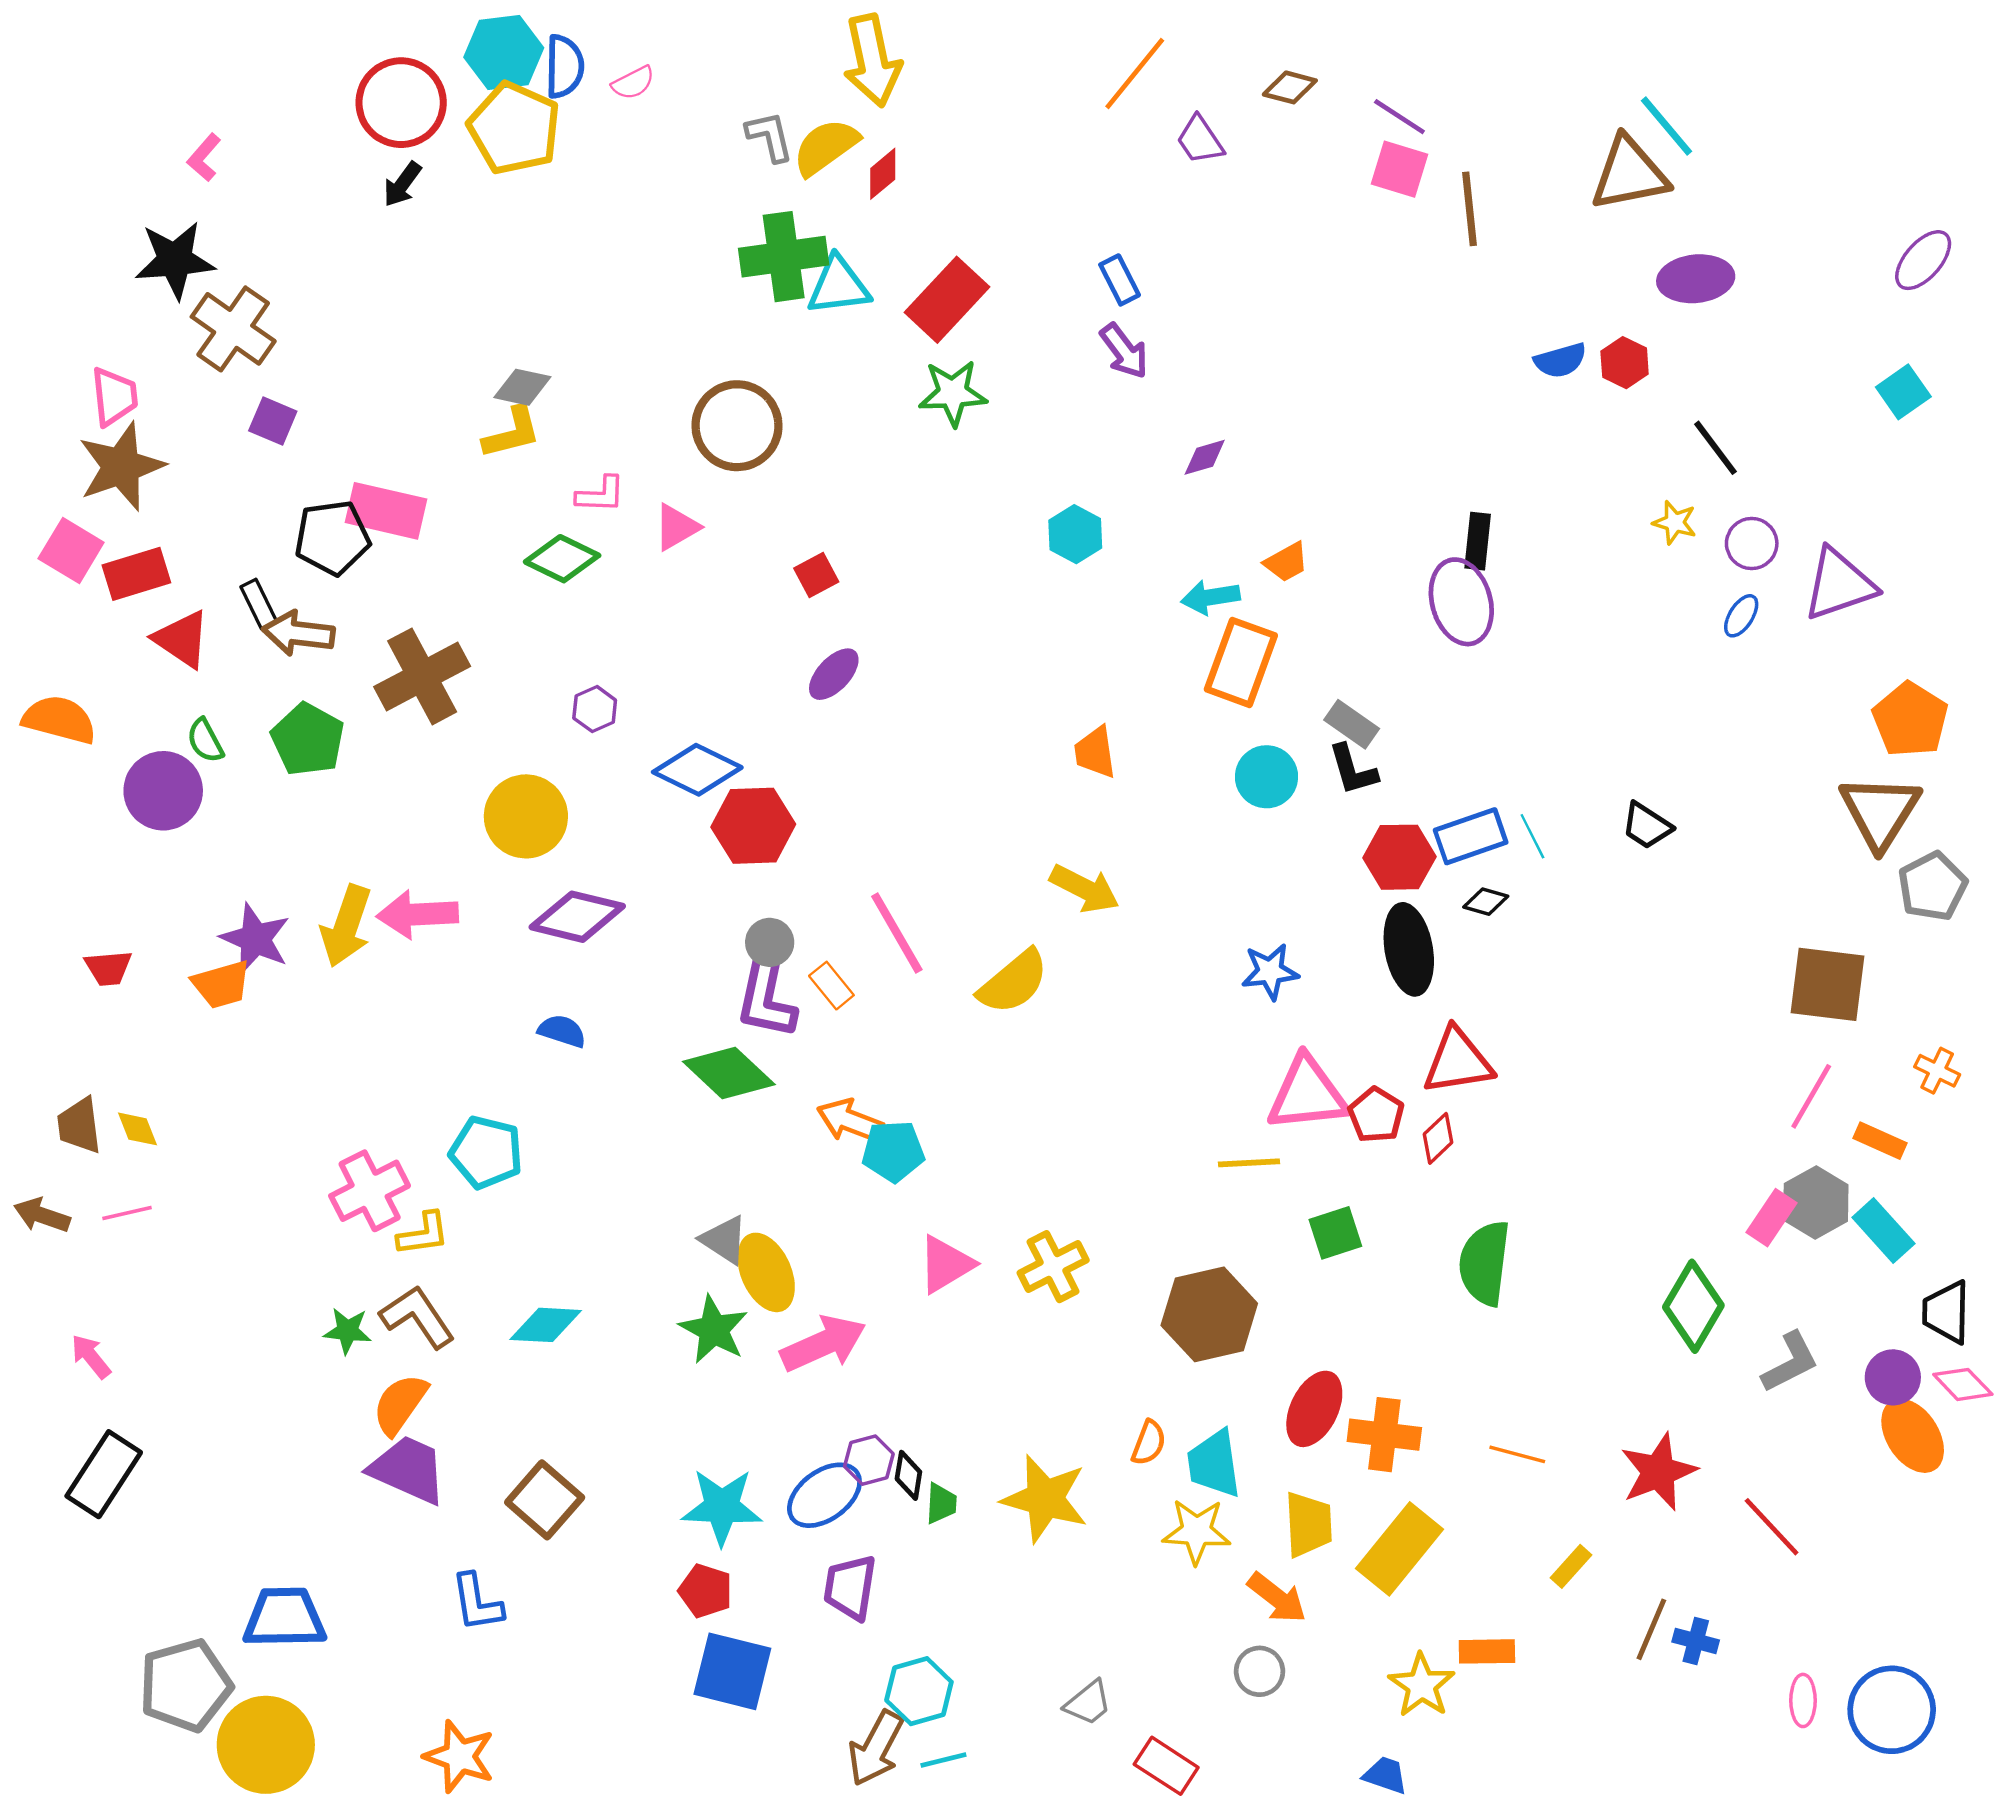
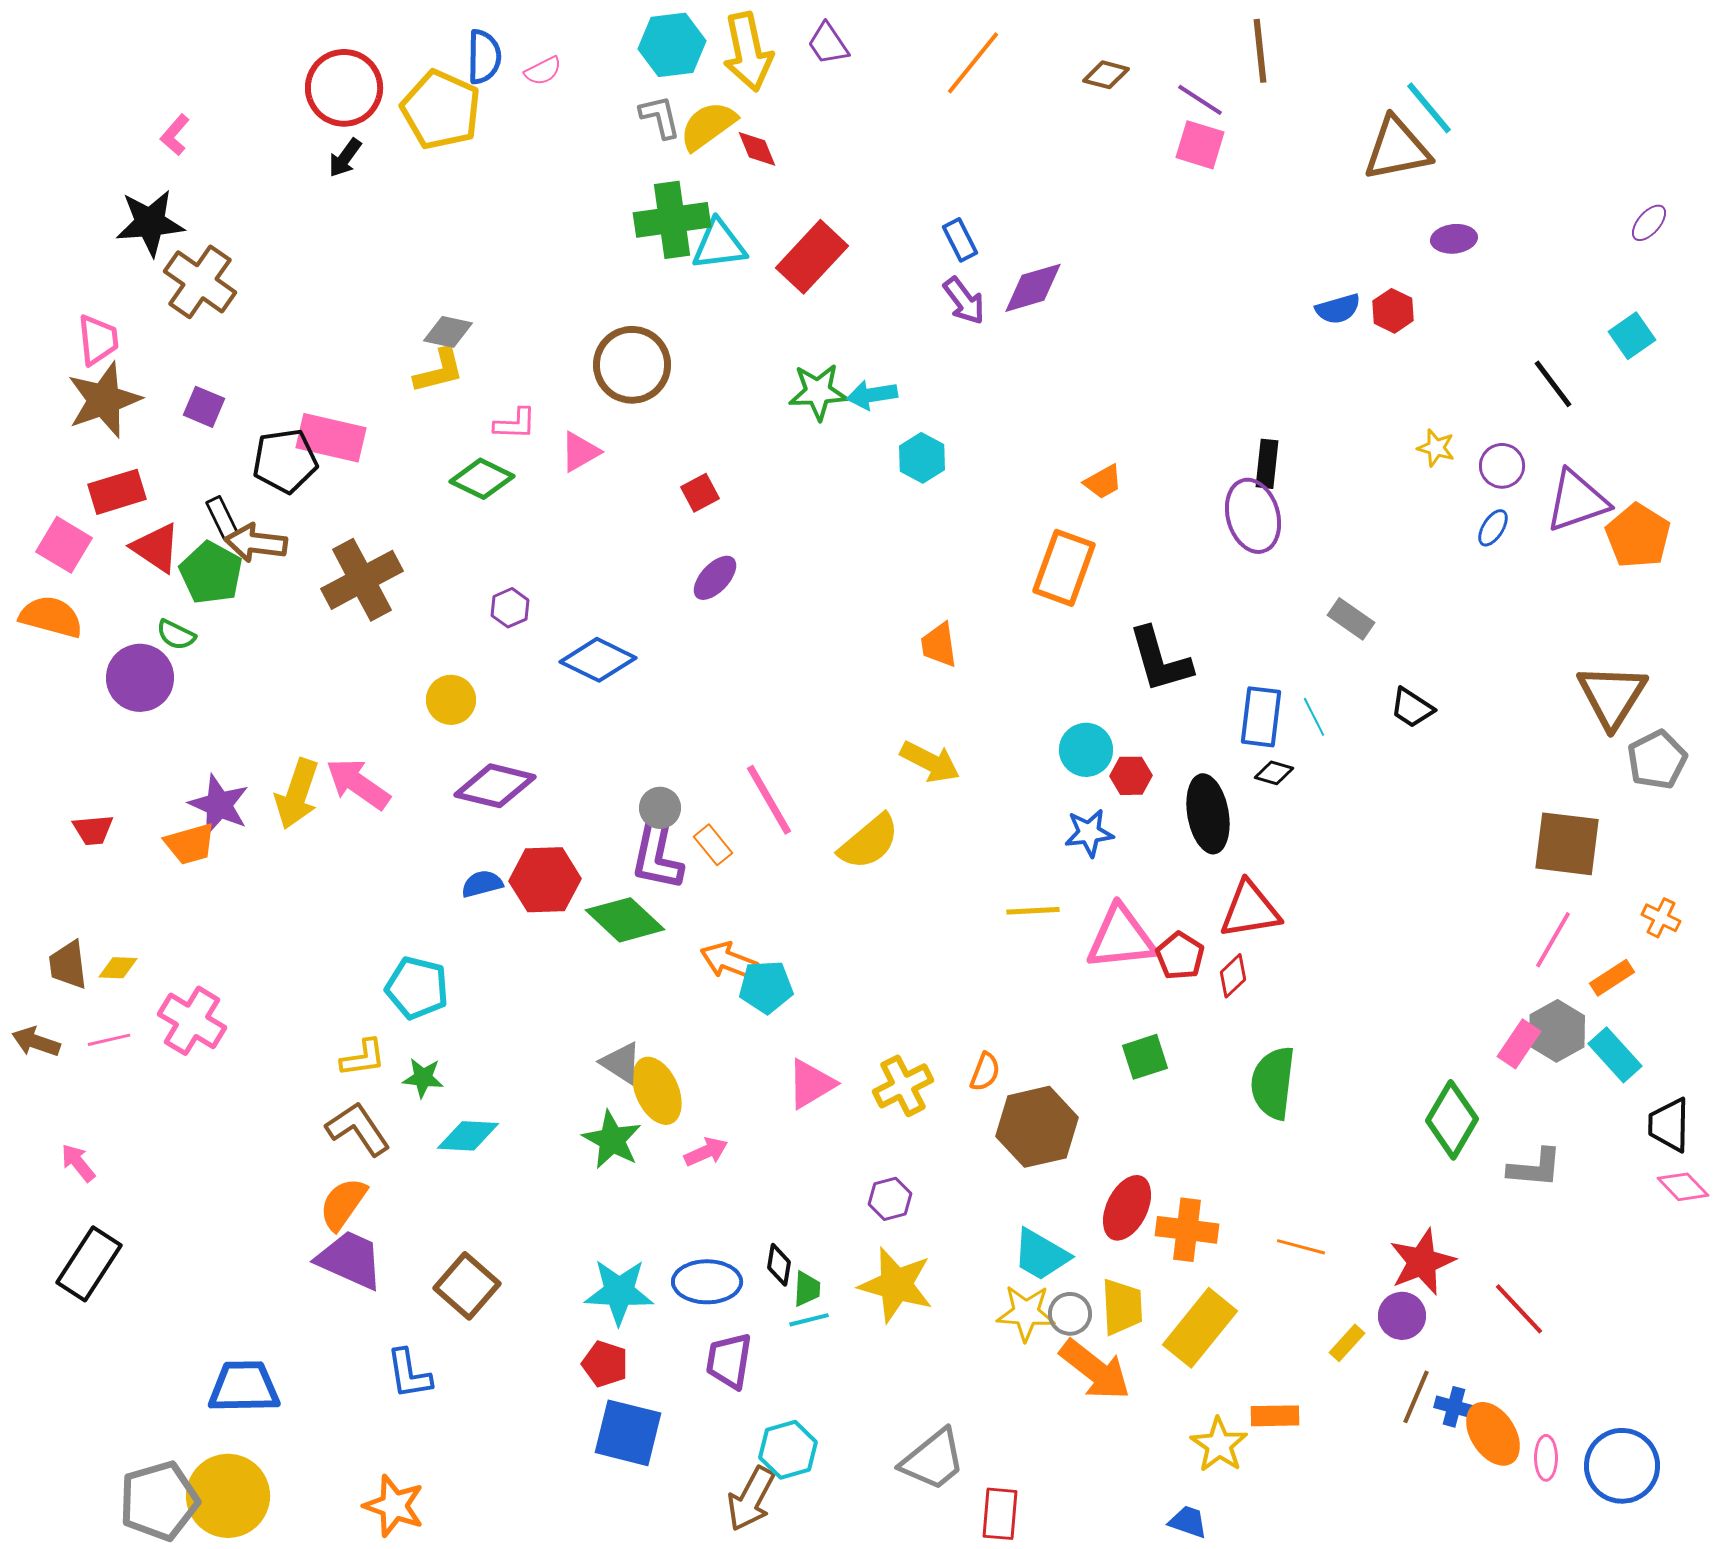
cyan hexagon: (504, 52) -> (672, 45), moved
purple trapezoid: (1200, 140) -> (828, 44), moved
red diamond: (883, 174) -> (757, 149), turned -72
brown line: (1469, 209) -> (1260, 51), moved
purple ellipse: (1923, 260) -> (1649, 223), size x0.7
purple ellipse: (1696, 279) -> (1454, 239), size x0.7
green star: (953, 393) -> (818, 392), moved
purple square: (273, 421) -> (204, 407), moved
black line: (1716, 448) -> (1553, 384), moved
purple diamond: (1205, 457) -> (1033, 288), moved, size x1.6
pink square: (71, 550) -> (64, 545), moved
cyan arrow: (1211, 597) -> (872, 395), moved
orange pentagon: (1910, 720) -> (1638, 536), moved
gray rectangle: (1352, 724) -> (1351, 619), moved
green pentagon: (308, 739) -> (211, 573), moved
green semicircle: (205, 741) -> (176, 635), turned -36
black L-shape: (1353, 770) -> (1160, 660), size x1.5
cyan circle: (1266, 777) -> (1086, 750), moved
yellow circle: (526, 816) -> (451, 700), size x0.7
red hexagon: (753, 826) -> (545, 880), moved
blue rectangle: (1471, 836) -> (1261, 717), turned -64
red hexagon: (1399, 857) -> (1131, 776), moved, size x0.7
pink arrow: (417, 914) -> (358, 784), turned 38
blue semicircle: (562, 1031) -> (482, 884), turned -33
yellow diamond: (138, 1129) -> (118, 968), turned -66
orange rectangle: (1880, 1141) -> (1612, 978), turned -57
yellow line: (1249, 1163) -> (1033, 911), moved
pink cross: (370, 1191) -> (192, 1021), moved, turned -32
green star: (347, 1331) -> (423, 1078), moved
pink arrow: (823, 1344) -> (706, 1152), size x0.6
gray L-shape: (1790, 1362) -> (1535, 1168), turned 32
purple circle: (1893, 1377) -> (1402, 1316), moved
orange ellipse: (1913, 1436) -> (1493, 1434), moved
orange semicircle: (1149, 1443) -> (985, 1072), moved
purple hexagon: (869, 1460) -> (890, 1199), moved
cyan trapezoid: (1214, 1464) -> (1041, 1255), turned -52
blue ellipse: (824, 1495) -> (707, 1282), turned 36
orange arrow: (1277, 1598) -> (1095, 1370), size x1.4
gray circle: (1260, 1671) -> (1070, 1314), moved
gray pentagon: (185, 1685) -> (159, 1501), moved
gray trapezoid: (1088, 1703) -> (933, 1460), size x1.6
cyan line: (943, 1760) -> (809, 1320), moved
red rectangle: (1166, 1766) -> (1000, 1514), turned 62

